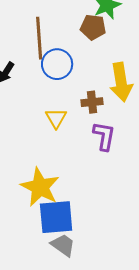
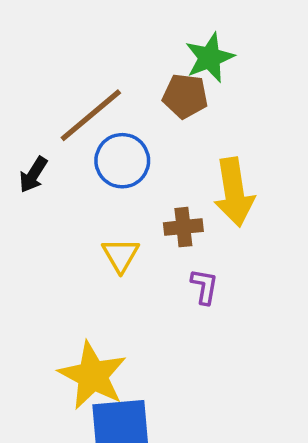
brown line: (39, 38) -> (91, 115), turned 54
purple L-shape: (104, 136) -> (204, 286), size x0.7

